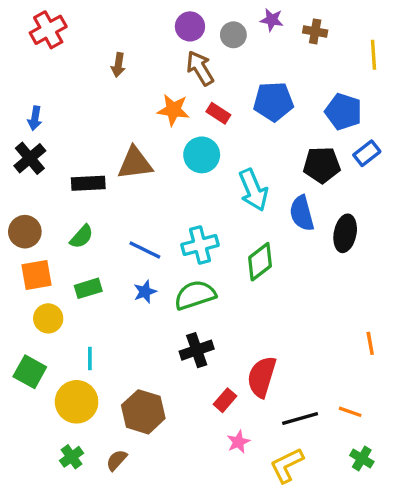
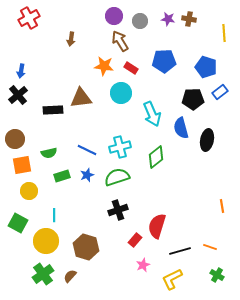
purple star: (272, 20) -> (168, 19), moved
green semicircle: (82, 237) -> (49, 153), moved, turned 35
green rectangle: (88, 288) -> (62, 176), moved
green cross: (72, 457) -> (43, 274), size x1.5

